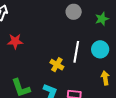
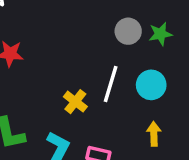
gray circle: (74, 12) -> (128, 31), moved

